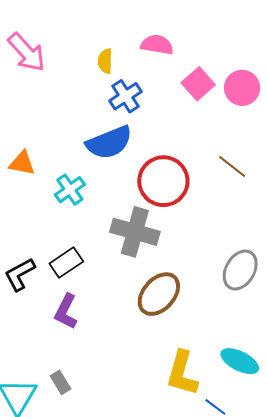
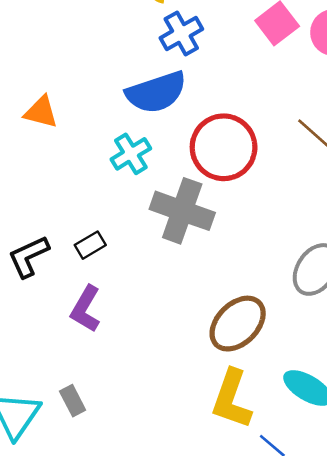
cyan cross: (70, 190) -> (131, 154), moved
black rectangle: (66, 263) -> (90, 245), size x0.7
brown ellipse: (159, 294) -> (238, 324), moved

